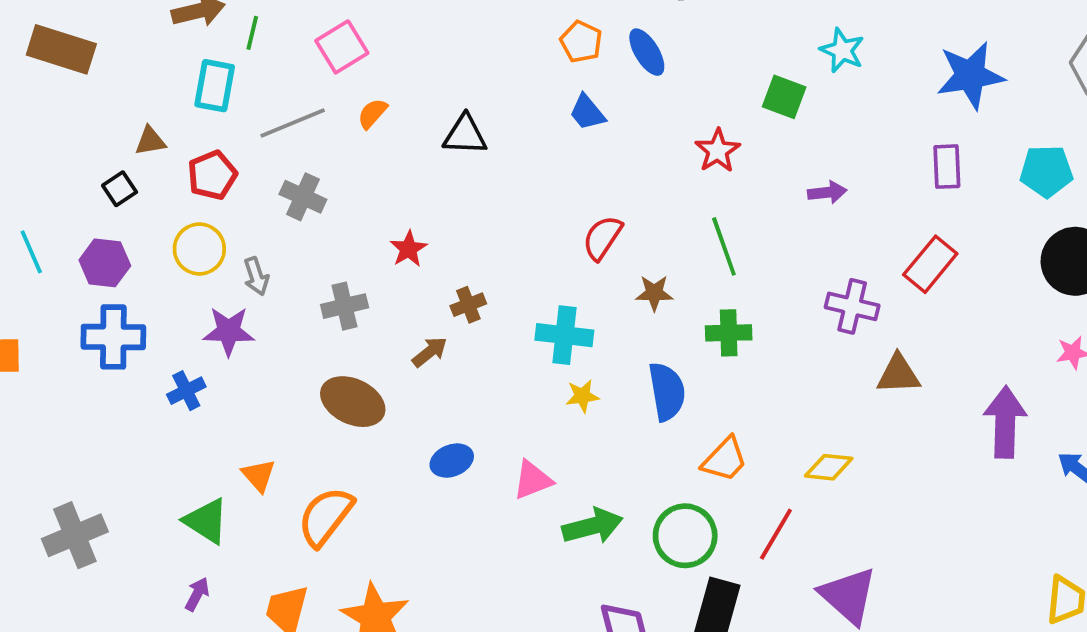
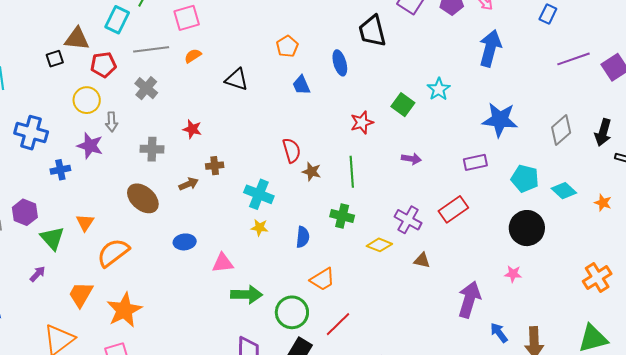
orange pentagon: (581, 42) -> (287, 46), moved
brown triangle: (150, 141) -> (77, 39), size x1.5
purple rectangle: (947, 167) -> (475, 162), turned 65
red semicircle: (602, 238) -> (292, 150), turned 115
red star: (409, 249) -> (192, 129), turned 30
purple hexagon: (105, 263) -> (25, 212), moved
brown star: (654, 293) -> (312, 172), moved
brown triangle: (898, 374) -> (422, 260), size x0.7
blue semicircle: (667, 392) -> (303, 237), size x0.7
yellow diamond: (829, 467) -> (379, 245), moved

